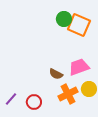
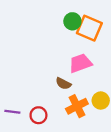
pink trapezoid: (79, 67) -> (80, 63), moved
purple line: (11, 99) -> (12, 112), turned 56

